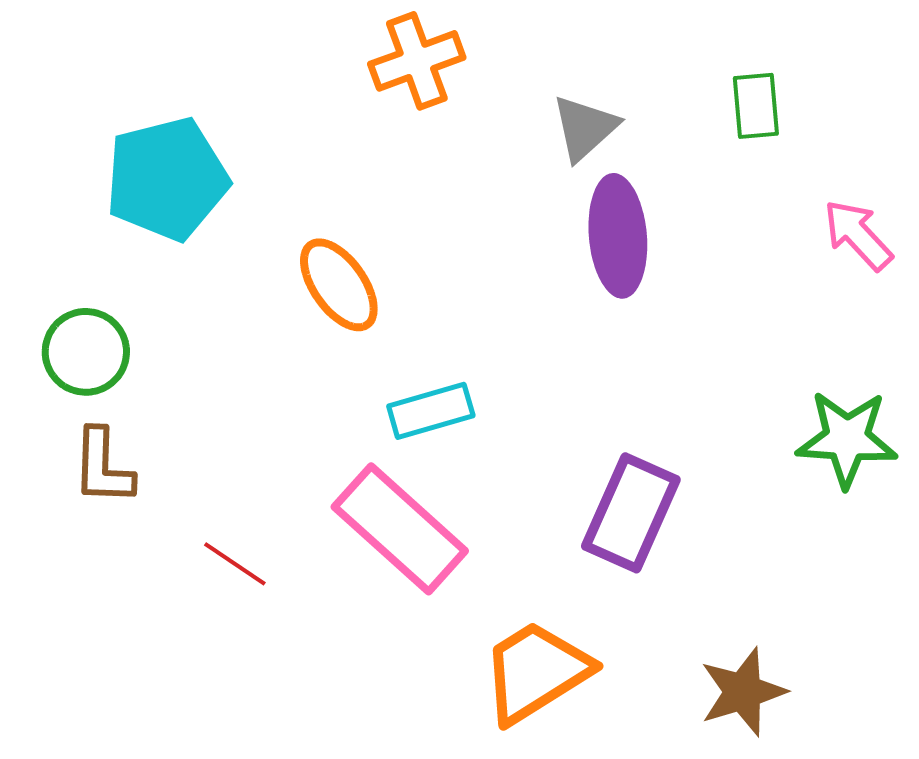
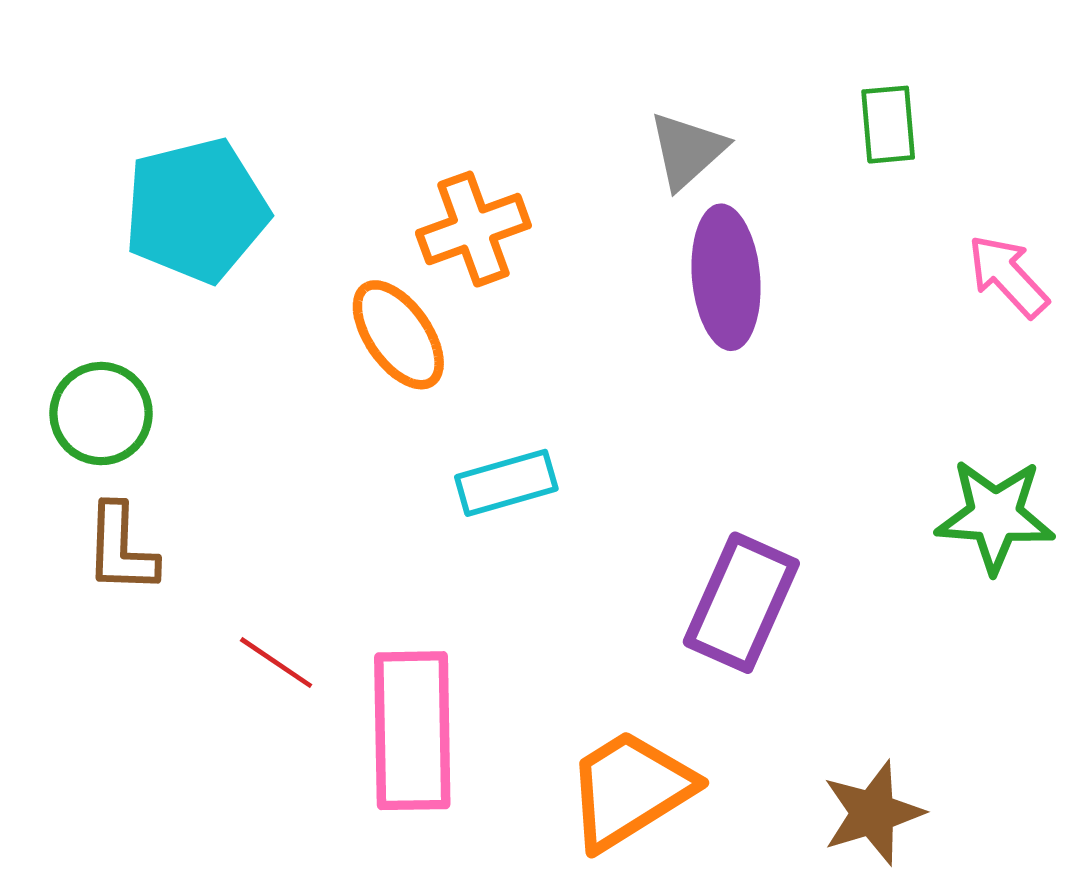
orange cross: (417, 61) -> (473, 229), moved
pink rectangle: (400, 529) -> (412, 731), moved, turned 47

